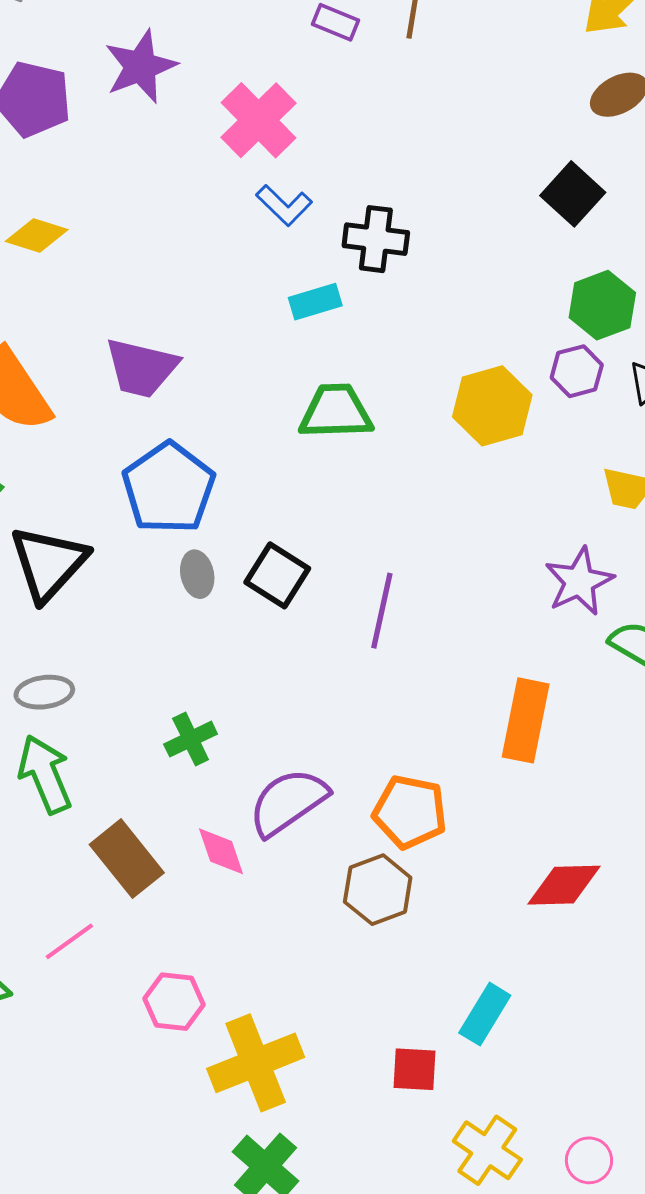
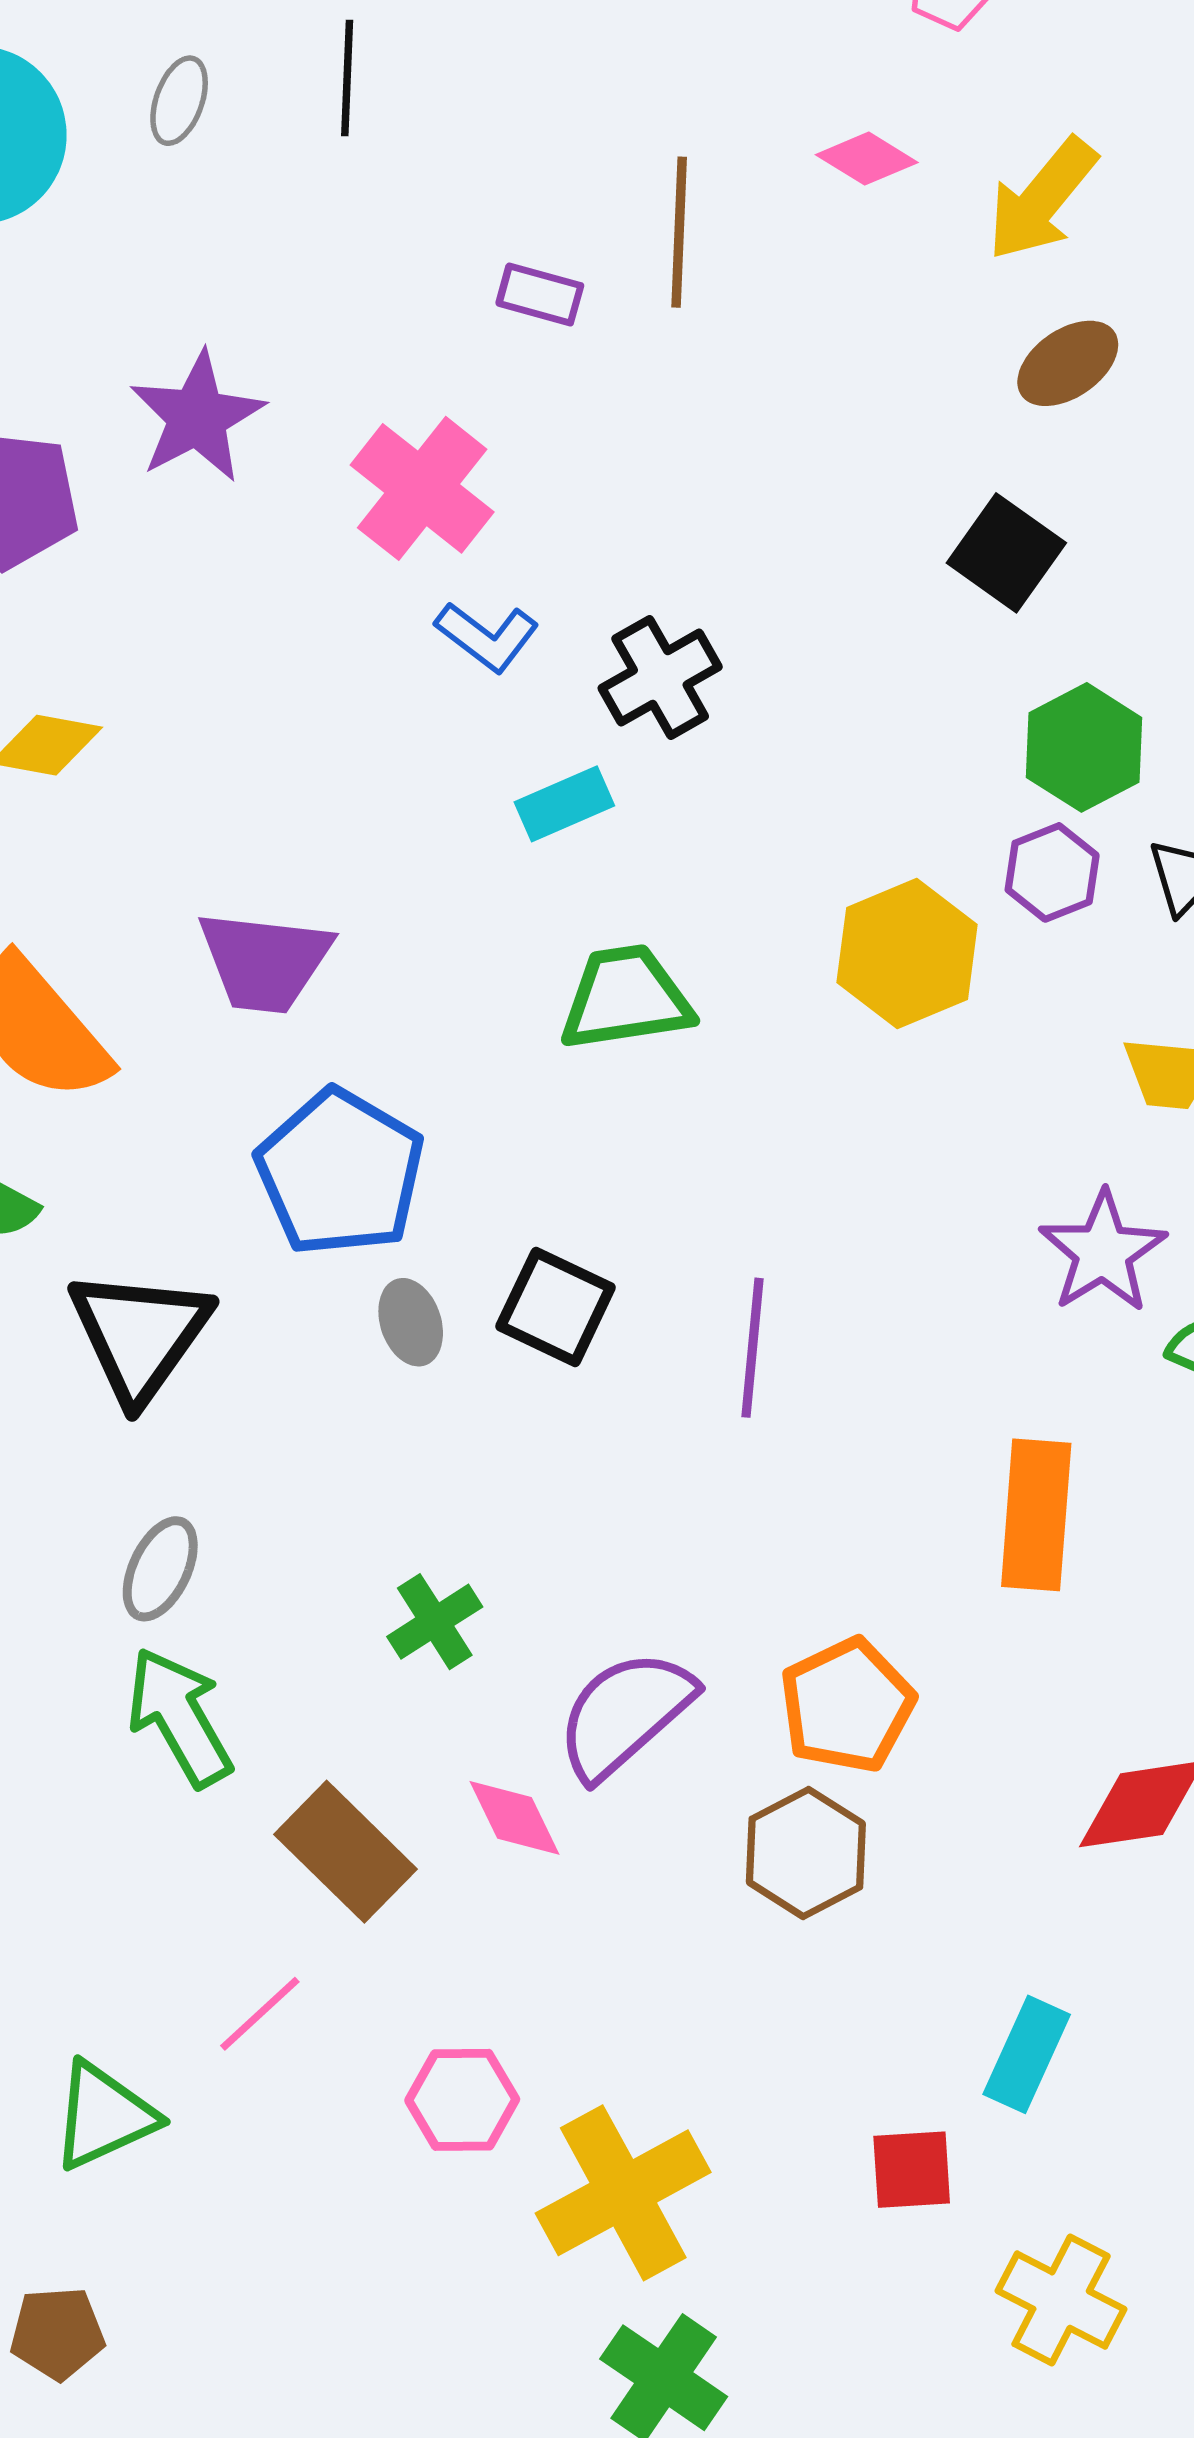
black cross: (376, 239) -> (660, 677), turned -30
gray ellipse: (44, 692) -> (160, 1569), turned -50
orange pentagon: (410, 812) -> (847, 1705), turned -30

